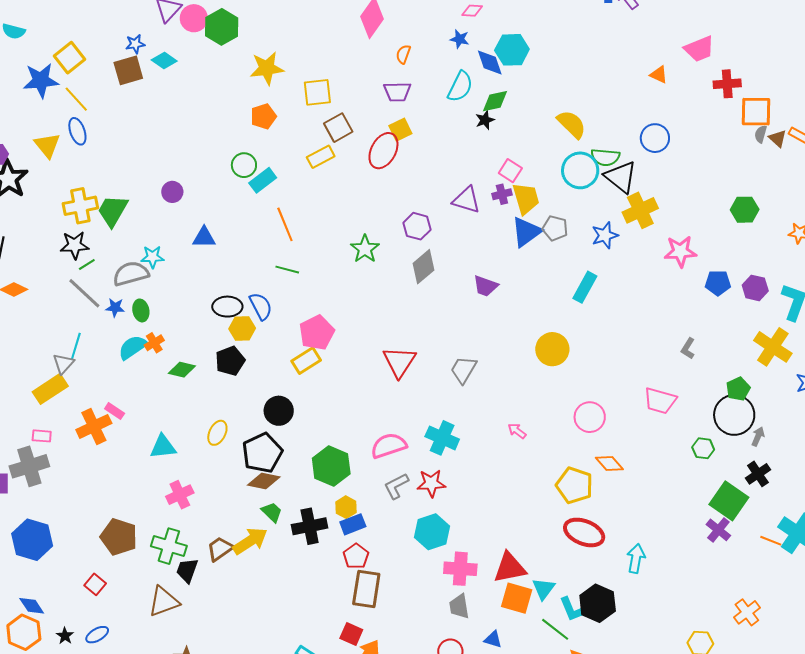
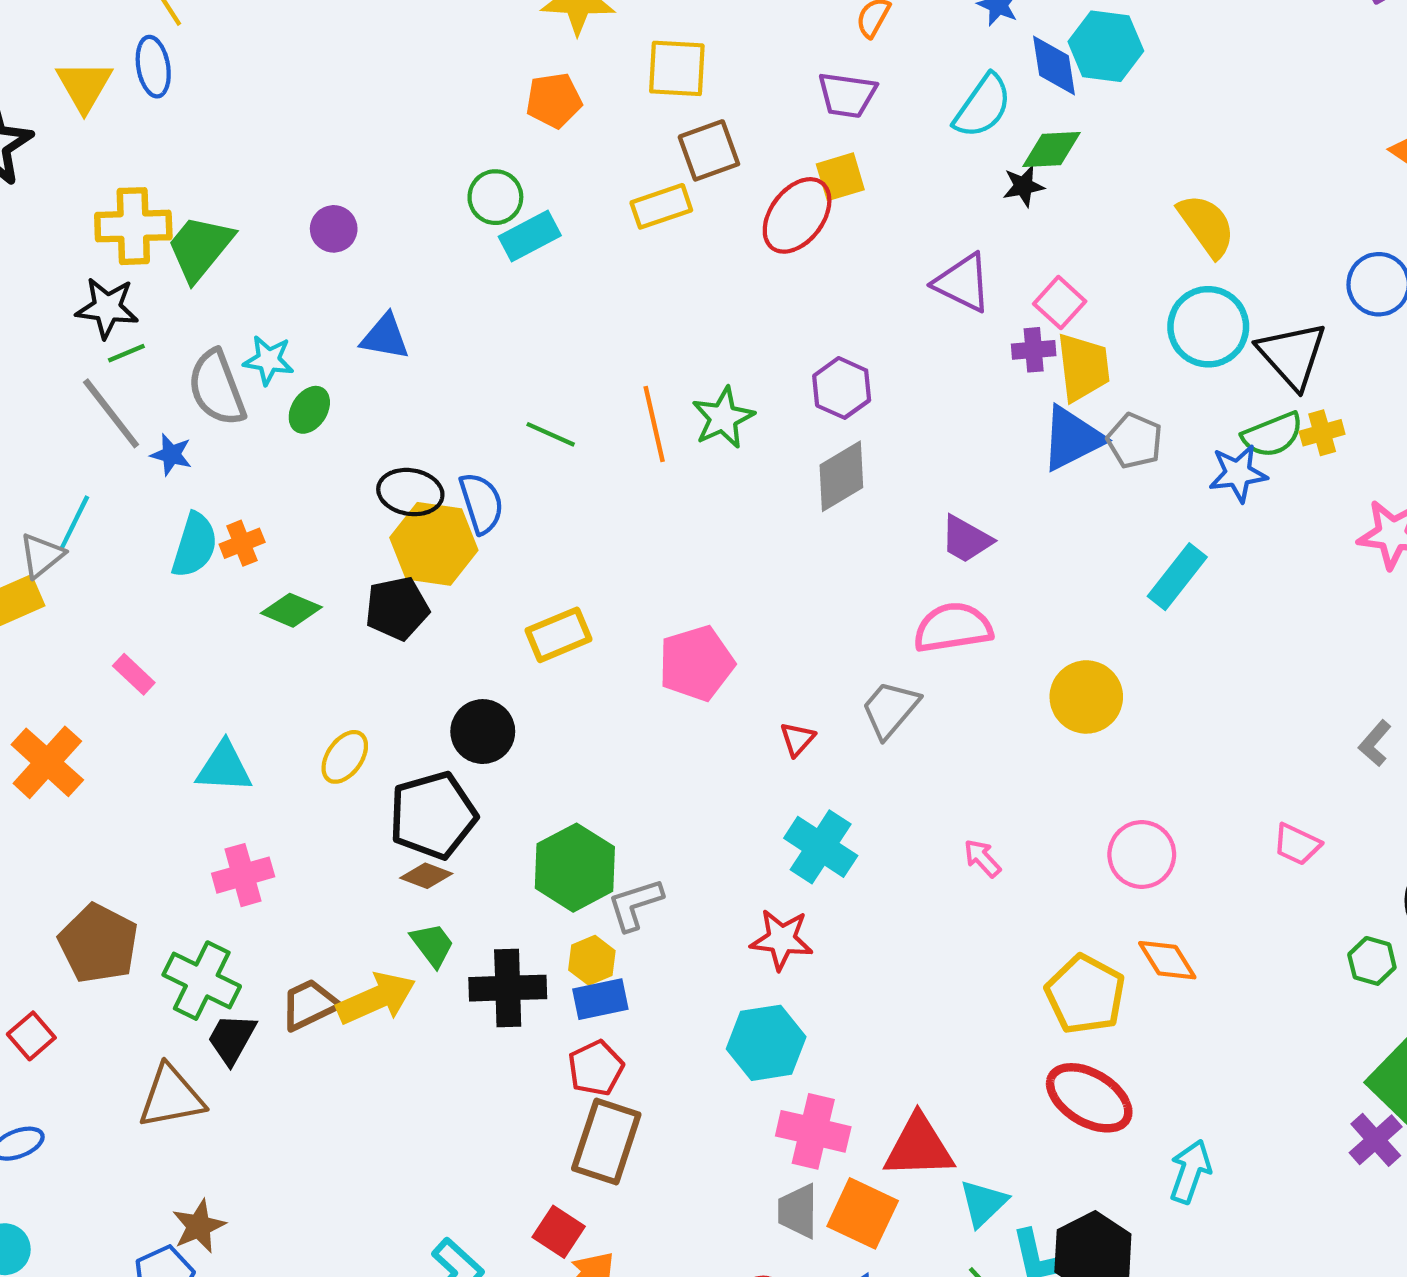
green semicircle: (605, 157) -> (1273, 435), moved, turned -36
purple triangle: (466, 200) -> (963, 283), moved
yellow cross: (640, 210) -> (1322, 433), size x0.6
orange line: (285, 224) -> (654, 424), moved
gray semicircle: (131, 274) -> (217, 388), turned -105
green ellipse: (141, 310) -> (309, 410), moved, turned 35
yellow hexagon: (242, 329) -> (434, 544), size x1.5
pink pentagon: (317, 333) -> (696, 663), moved
cyan semicircle: (133, 347) -> (195, 545), turned 132
red triangle: (399, 362) -> (797, 739), moved, size x0.5
pink trapezoid: (660, 401) -> (1297, 844), size x0.7
orange cross: (94, 426) -> (47, 762), moved, turned -32
pink semicircle: (389, 446) -> (953, 628), moved
brown diamond: (264, 481) -> (426, 876), size x0.7
gray L-shape: (396, 486) -> (635, 904), moved
orange square: (517, 598) -> (863, 1213), moved

